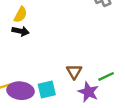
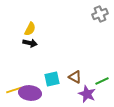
brown triangle: (74, 72) -> (75, 77), turned -32
cyan square: (47, 89) -> (52, 79), moved

